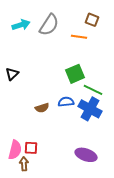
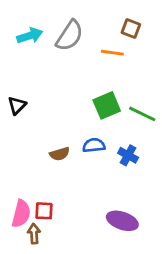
green line: (93, 90) -> (142, 114), moved
blue cross: (90, 109) -> (128, 155), size x0.6

